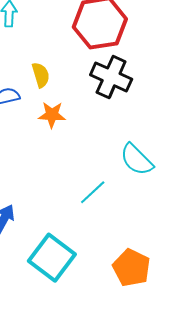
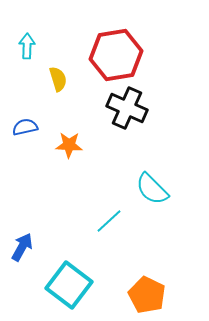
yellow semicircle: (41, 75) -> (58, 79), moved

